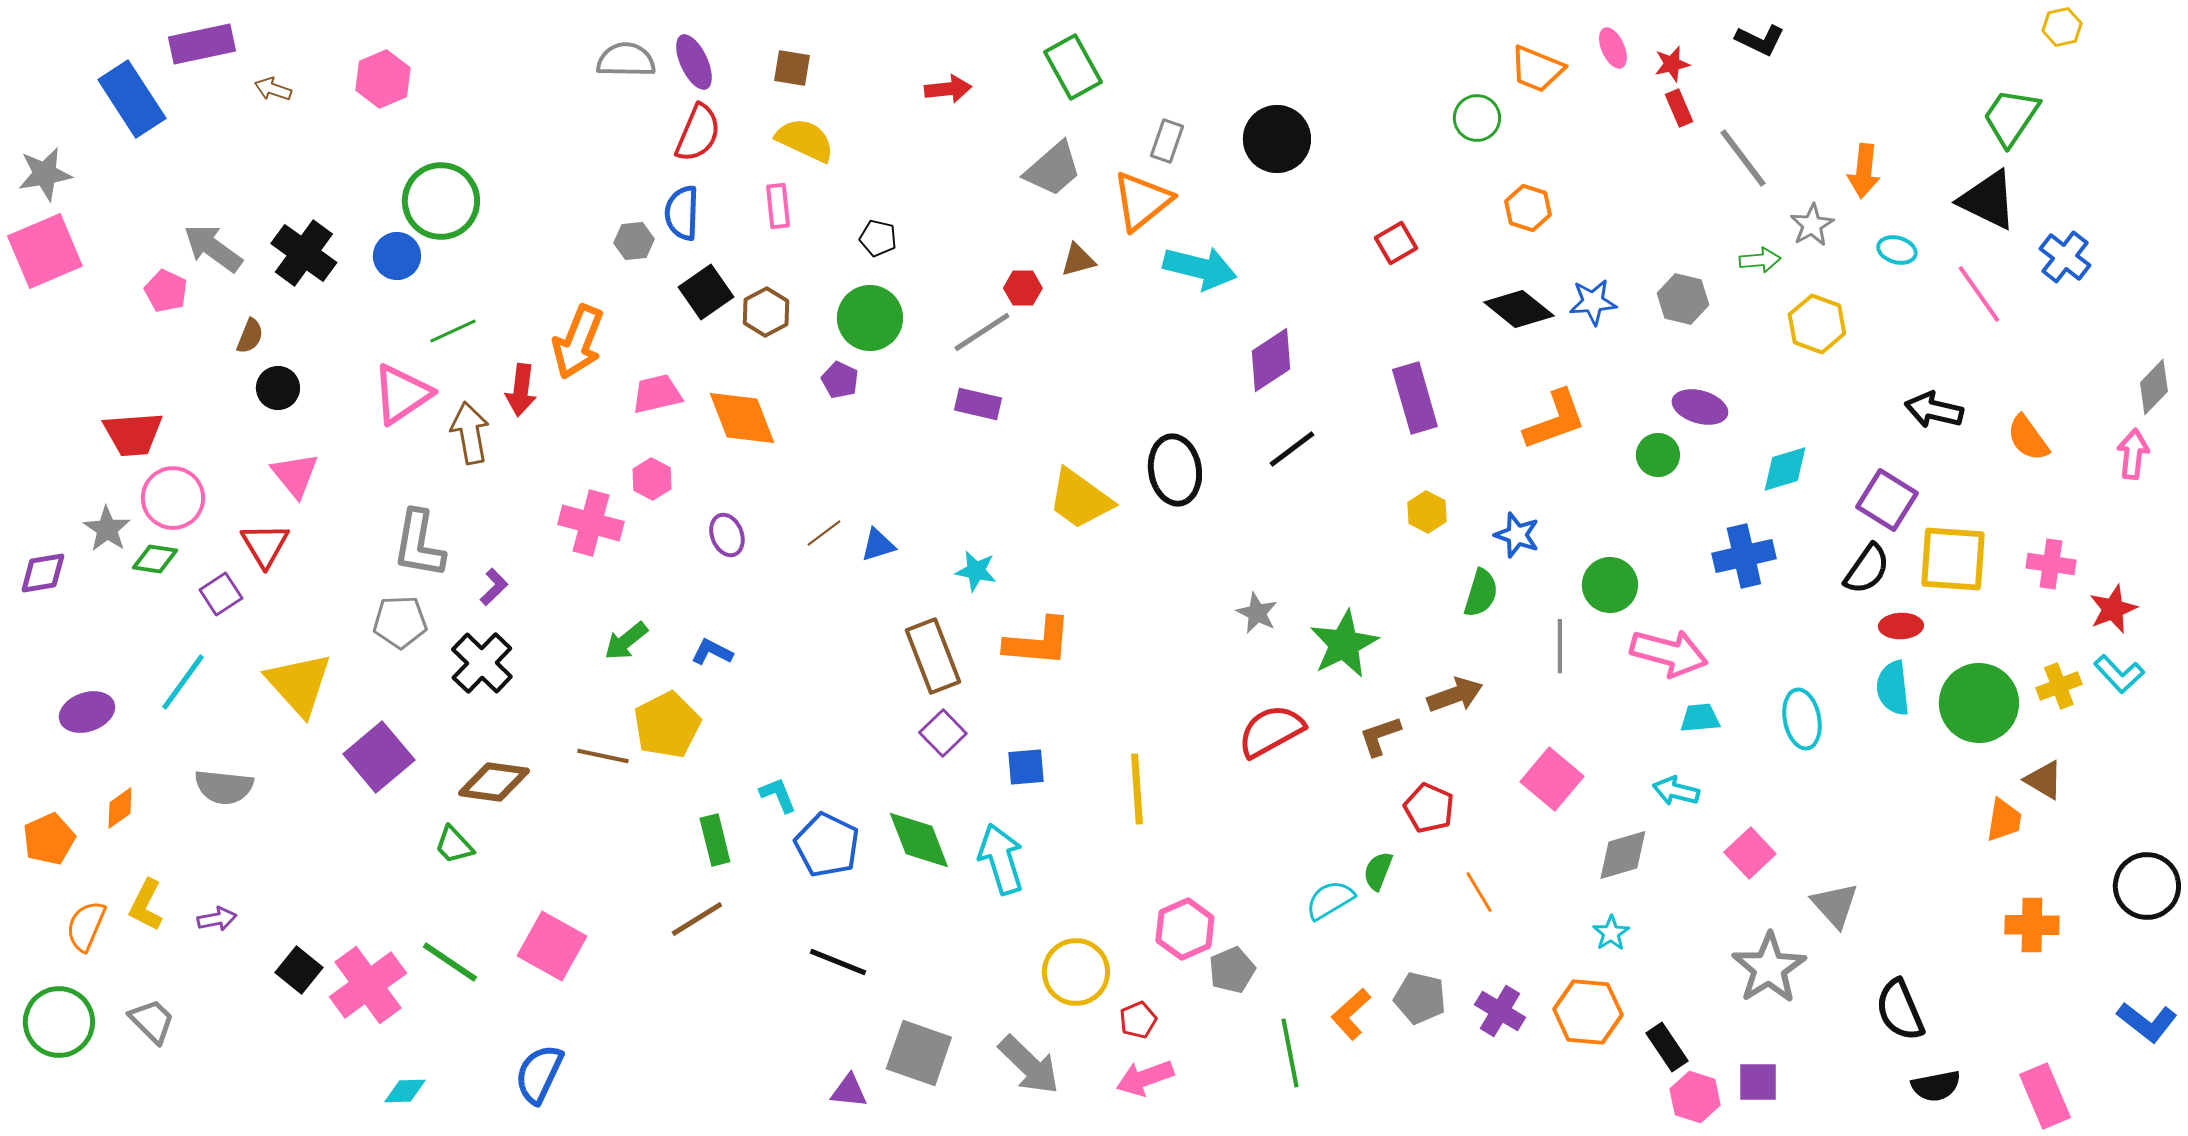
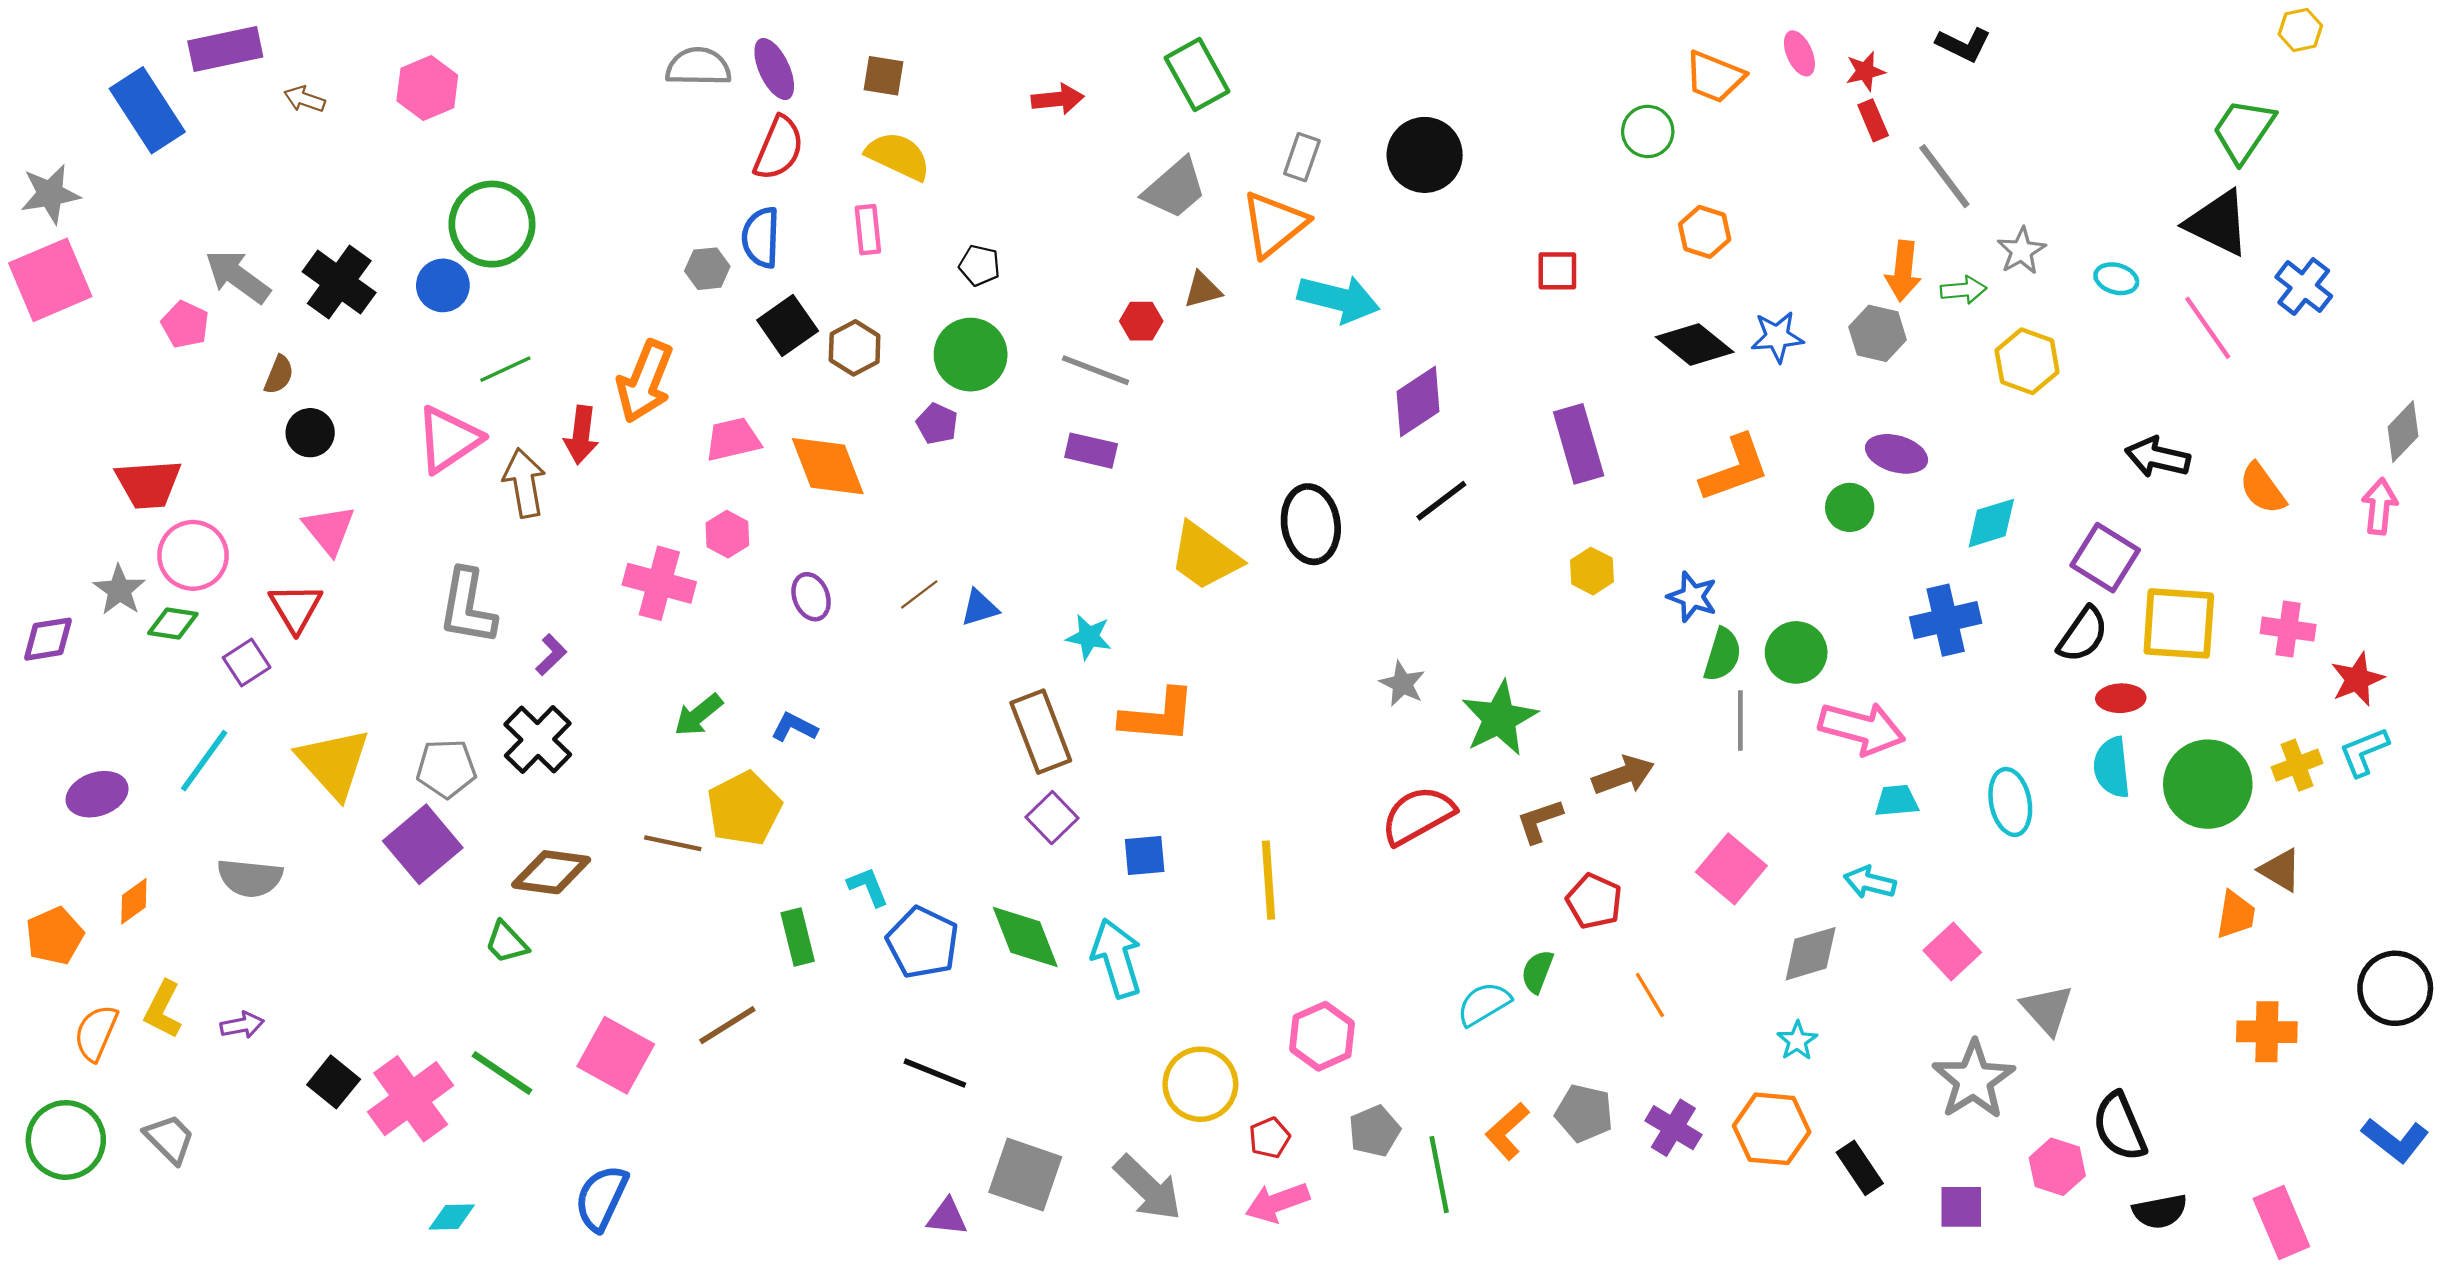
orange arrow: (1864, 171) -> (1903, 271), moved
red square: (1396, 243) -> (1557, 271), turned 30
gray line: (982, 332) -> (1096, 370), turned 54
green semicircle: (1481, 593) -> (1722, 655), moved
gray pentagon: (400, 622) -> (446, 768), moved
cyan L-shape: (2119, 674) -> (2364, 752), turned 111
brown line: (697, 919) -> (727, 1025), moved
gray pentagon: (1232, 970) -> (1374, 1131), moved
pink hexagon: (1695, 1097) -> (2057, 1167), moved

